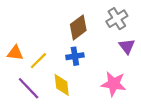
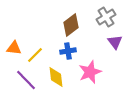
pink star: (114, 84) -> (90, 72), moved, turned -30

